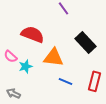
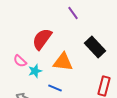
red semicircle: (33, 34) -> (42, 39), turned -75
blue line: (66, 81) -> (55, 88), moved

